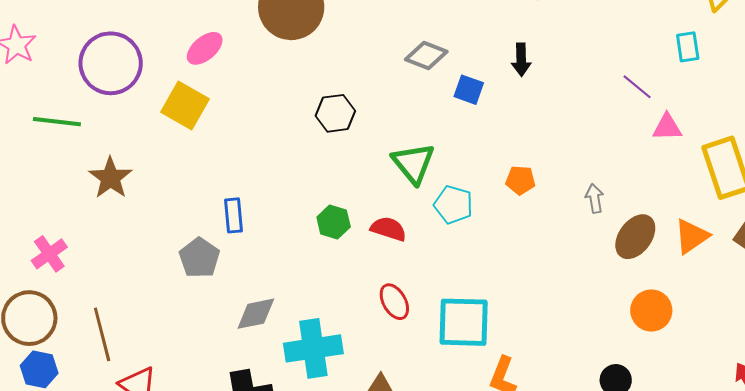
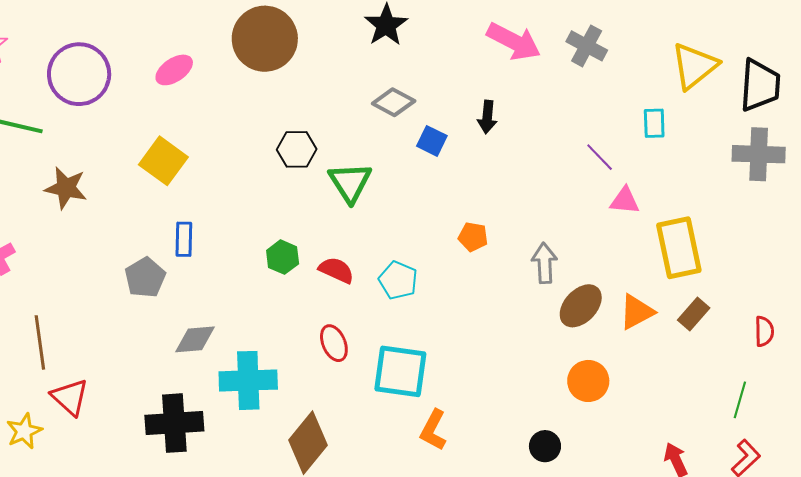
yellow square: (185, 105) -> (163, 161), moved
green triangle: (413, 163) -> (350, 182), moved
brown star: (110, 178) -> (66, 188), turned -30
gray arrow: (595, 198) -> (545, 263), size x1.4
cyan pentagon: (453, 205) -> (398, 280), moved

